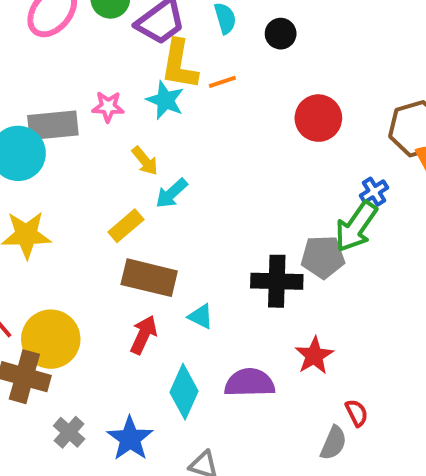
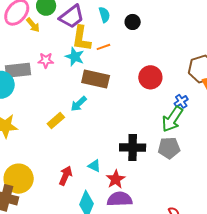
red circle: (318, 118) -> (150, 77), moved
yellow arrow: (145, 161) -> (33, 25), moved
gray pentagon: (323, 257) -> (169, 148), moved
brown rectangle: (149, 278) -> (96, 79), moved
red star: (314, 356) -> (116, 179), moved

